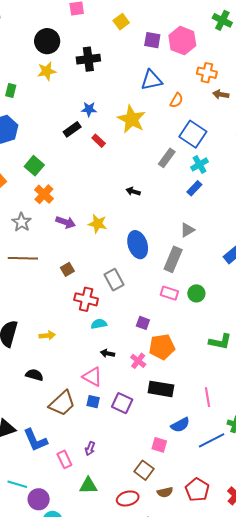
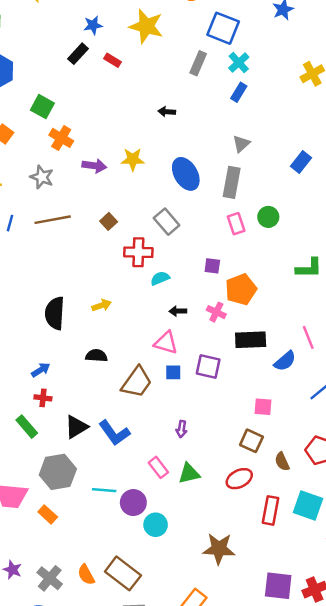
pink rectangle: (169, 293) -> (236, 224), turned 66
blue semicircle: (180, 425) -> (285, 361), moved
pink rectangle: (64, 459) -> (158, 467), moved
brown semicircle: (165, 492) -> (282, 462), turned 91

